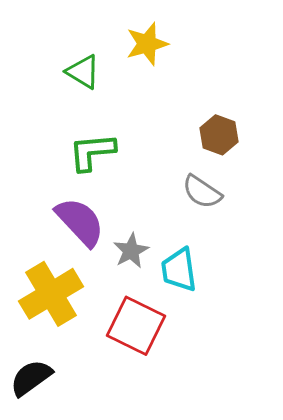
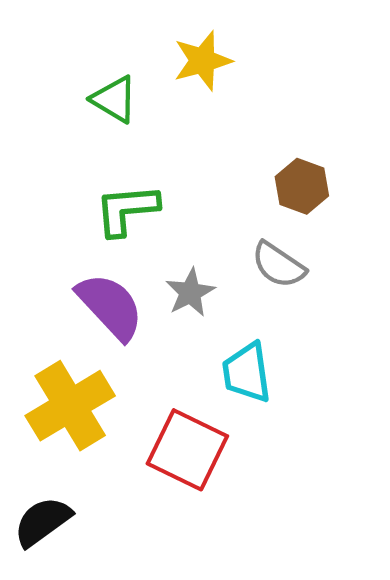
gray star: (131, 251) -> (190, 293), moved

